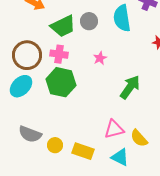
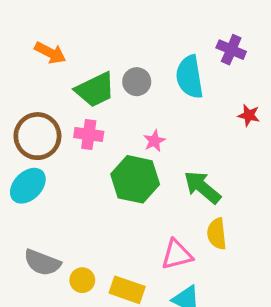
green hexagon: (61, 82) -> (135, 179), moved
green arrow: (130, 87) -> (202, 187), turned -85
yellow semicircle: (139, 138) -> (217, 234), moved, turned 36

